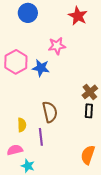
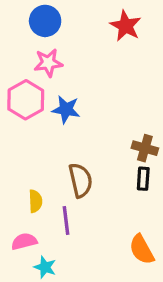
pink star: (57, 46) -> (48, 63), moved
brown cross: (90, 92) -> (145, 148), turned -35
orange semicircle: (88, 155) -> (142, 249), turned -48

